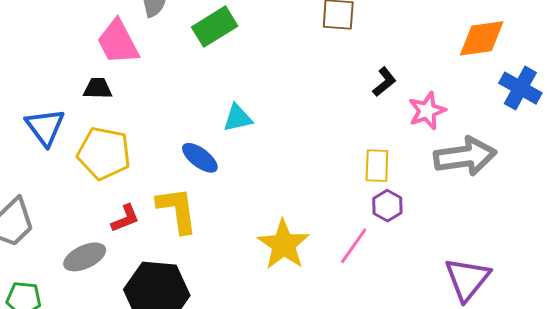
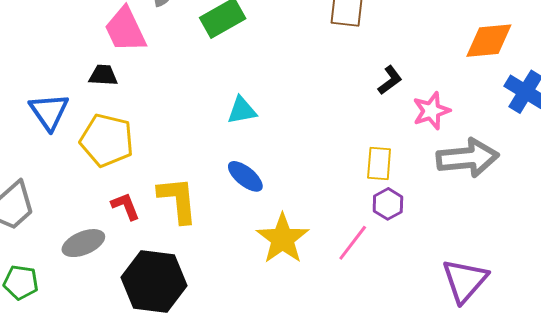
blue ellipse: (200, 158) -> (245, 176), moved
red L-shape: (125, 218) -> (125, 206), turned -92

